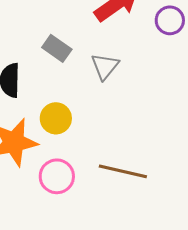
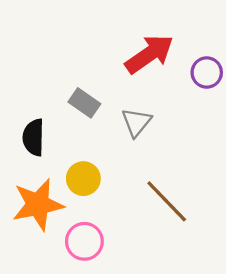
brown line: (123, 171) -> (167, 201), moved, turned 33

